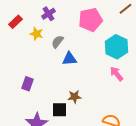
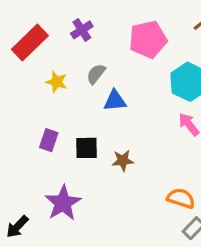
red rectangle: (16, 22) -> (30, 42), size x1.6
yellow star: (36, 34) -> (57, 82), moved
black square: (60, 110) -> (87, 148), moved

